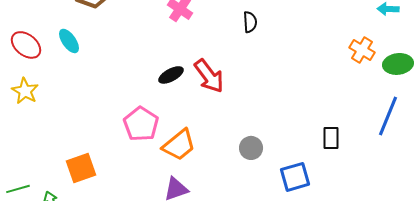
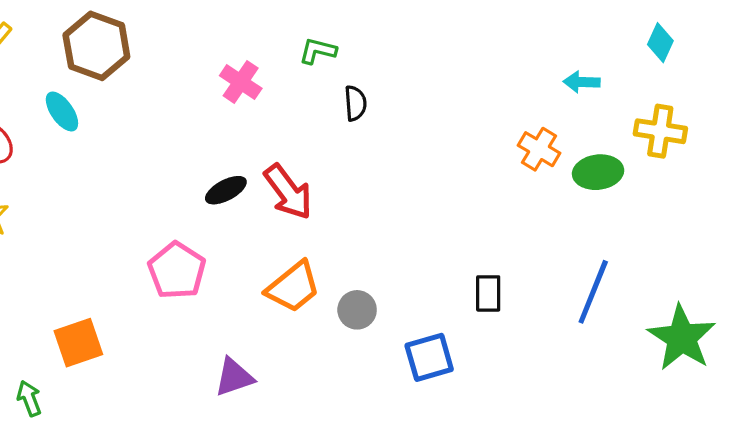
cyan ellipse: (69, 41) -> (62, 111), moved
blue line: (388, 116) -> (593, 292), moved
orange trapezoid: (179, 145) -> (293, 287), moved

